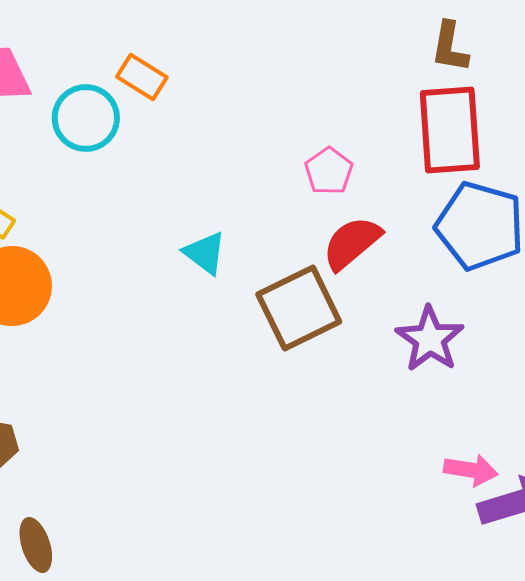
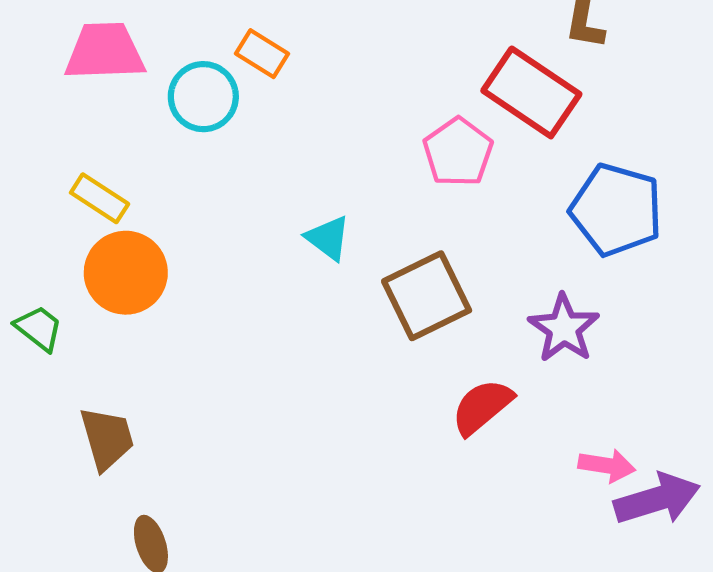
red rectangle: (450, 130) -> (531, 92), moved, turned -52
pink pentagon: (329, 171) -> (458, 152), size x1.4
red semicircle: (352, 243) -> (482, 407), moved

